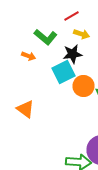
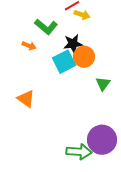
yellow arrow: (82, 34) -> (82, 15), moved
orange circle: (84, 86) -> (84, 57), moved

